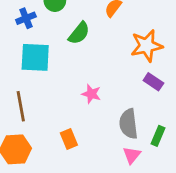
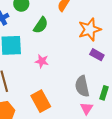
pink star: (91, 94) -> (42, 61), moved
orange rectangle: (69, 139) -> (41, 101), size x1.5

